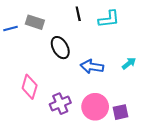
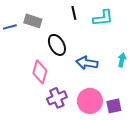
cyan arrow: (129, 63) -> (122, 60), turned -40
pink diamond: (30, 87) -> (40, 72), moved

